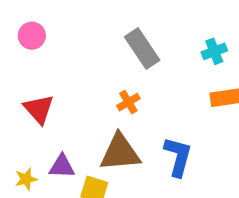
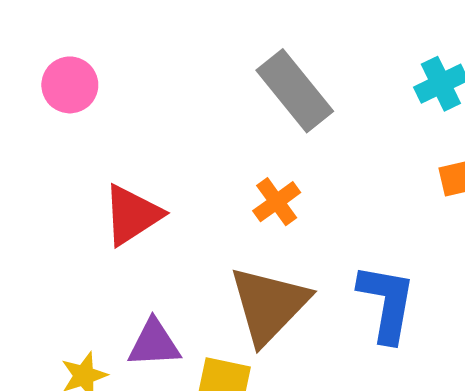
red triangle: (39, 109) -> (132, 215), moved, turned 44
brown triangle: (120, 152) -> (269, 305), turned -36

